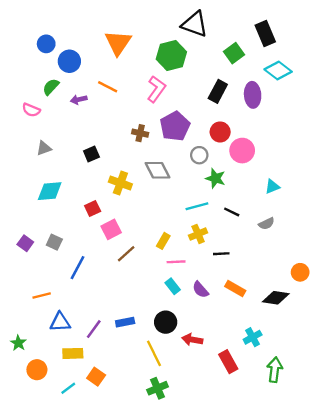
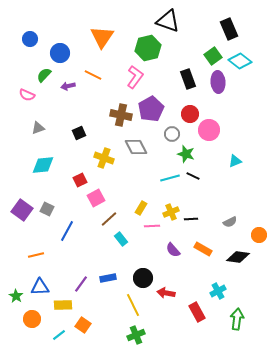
blue circle: (46, 44) -> (30, 39), moved
green square: (234, 53) -> (213, 56), moved
black rectangle: (218, 91) -> (188, 79), turned -48
brown cross: (140, 133) -> (121, 115), size x1.5
black line: (232, 212) -> (193, 176), moved
gray semicircle: (266, 224) -> (230, 222), moved
yellow cross: (198, 234) -> (171, 212), moved
purple square: (25, 243) -> (22, 210), size x1.5
cyan rectangle: (173, 286) -> (121, 239), moved
blue triangle: (60, 322) -> (40, 287), moved

